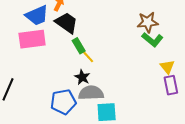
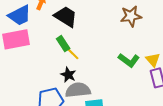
black trapezoid: (66, 23) -> (66, 17), moved
green L-shape: (152, 40) -> (129, 60), moved

